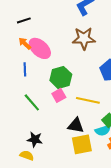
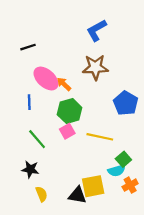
orange arrow: (25, 43) -> (64, 84), moved
black triangle: (76, 125) -> (77, 195), moved
black star: (35, 139) -> (30, 169), moved
yellow semicircle: (27, 155) -> (42, 194), moved, turned 48

